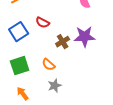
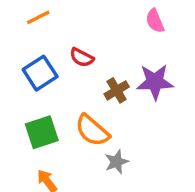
orange semicircle: (49, 65) -> (92, 130), size x1.5
gray star: (55, 86) -> (117, 162), moved

